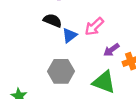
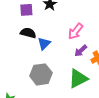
pink arrow: (94, 27) -> (75, 31), moved
green triangle: (104, 82) -> (78, 79), turned -40

